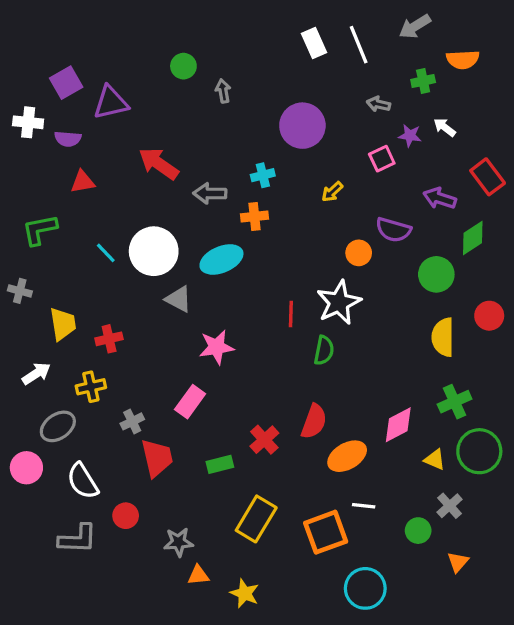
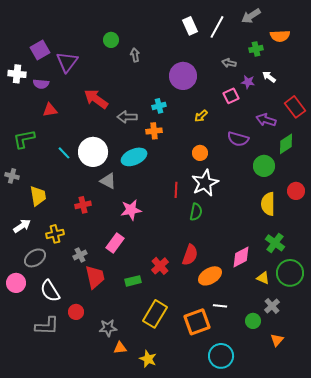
white line: (359, 45) -> (217, 27), turned 50
purple triangle: (111, 102) -> (67, 62), turned -40
orange circle: (359, 253) -> (200, 153), moved
red cross: (109, 339) -> (83, 205), moved
green cross: (455, 402) -> (275, 243), turned -30

